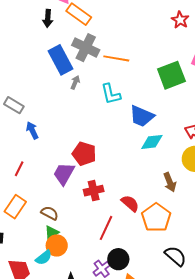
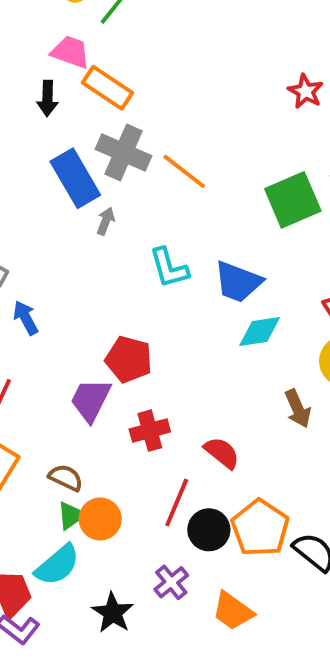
orange line: (116, 58) -> (184, 171), turned 30
cyan L-shape: (111, 94) -> (169, 268), moved
orange pentagon: (156, 218) -> (260, 528), moved
orange circle: (57, 246) -> (100, 519), moved
cyan semicircle: (44, 258) -> (57, 565), size x1.4
black circle: (118, 259) -> (209, 530), moved

